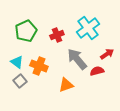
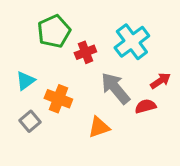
green pentagon: (26, 31) -> (54, 31), moved
cyan triangle: (17, 62) -> (25, 81), moved, turned 48

